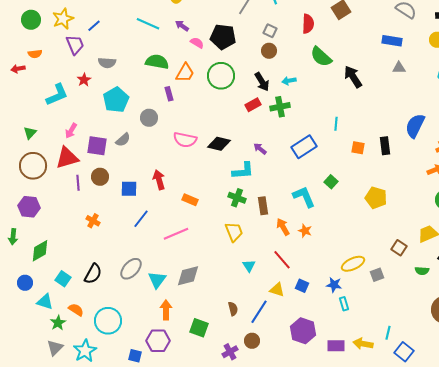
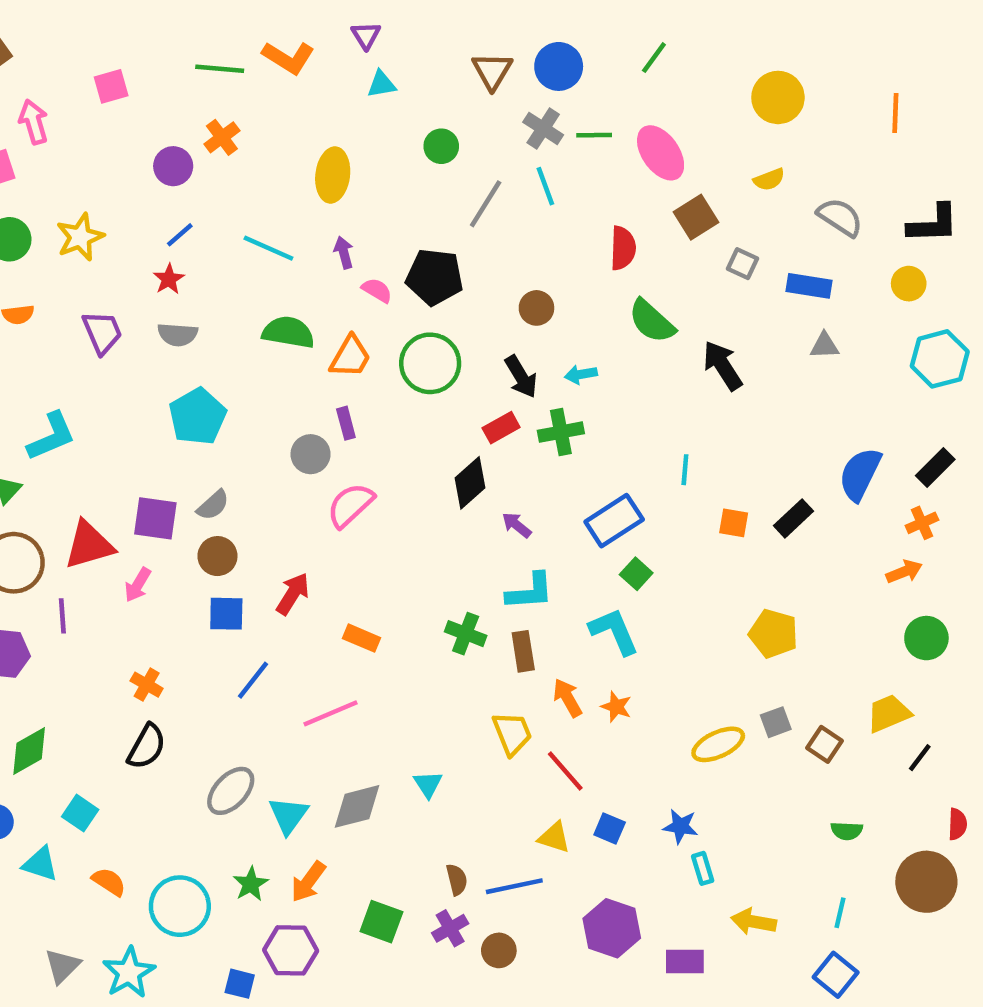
blue line: (94, 26) -> (180, 235), moved
purple arrow: (182, 26) -> (344, 253), turned 40
gray square: (270, 31) -> (743, 264), moved
purple trapezoid: (75, 45) -> (102, 332), moved
red star: (84, 80) -> (169, 279), moved
purple rectangle: (169, 94) -> (346, 423), moved
cyan L-shape: (57, 95) -> (51, 436), moved
gray circle: (149, 118) -> (311, 454), moved
pink arrow: (71, 131) -> (138, 585), moved
pink semicircle: (185, 140) -> (350, 505), turned 125
black diamond: (219, 144) -> (470, 483), moved, turned -55
black rectangle: (385, 146) -> (793, 518), turned 54
cyan L-shape: (243, 171) -> (530, 592), moved
brown circle: (100, 177) -> (217, 556), moved
red arrow: (159, 180) -> (293, 594), turned 48
green square: (331, 182) -> (636, 574), moved
purple line: (78, 183) -> (62, 616), moved
yellow trapezoid: (234, 232) -> (512, 733), moved
yellow ellipse: (353, 264) -> (718, 744), moved
cyan triangle: (249, 266) -> (428, 784), moved
green semicircle: (422, 271) -> (847, 831), moved
black semicircle: (93, 274) -> (147, 747), moved
gray square: (377, 275) -> (776, 722), moved
orange arrow: (166, 310) -> (308, 882), turned -144
blue line: (259, 312) -> (514, 886), turned 45
green star: (58, 323) -> (251, 884), moved
cyan line: (388, 333) -> (840, 913), moved
yellow arrow: (363, 344) -> (754, 922), moved
purple cross: (230, 352) -> (450, 928), moved

